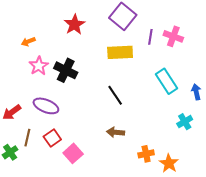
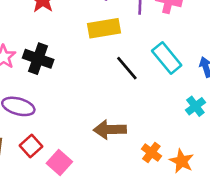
black line: (115, 95) -> (127, 68), moved
brown arrow: (115, 132) -> (110, 130), size x1.4
orange cross: (146, 154) -> (151, 152), turned -35

